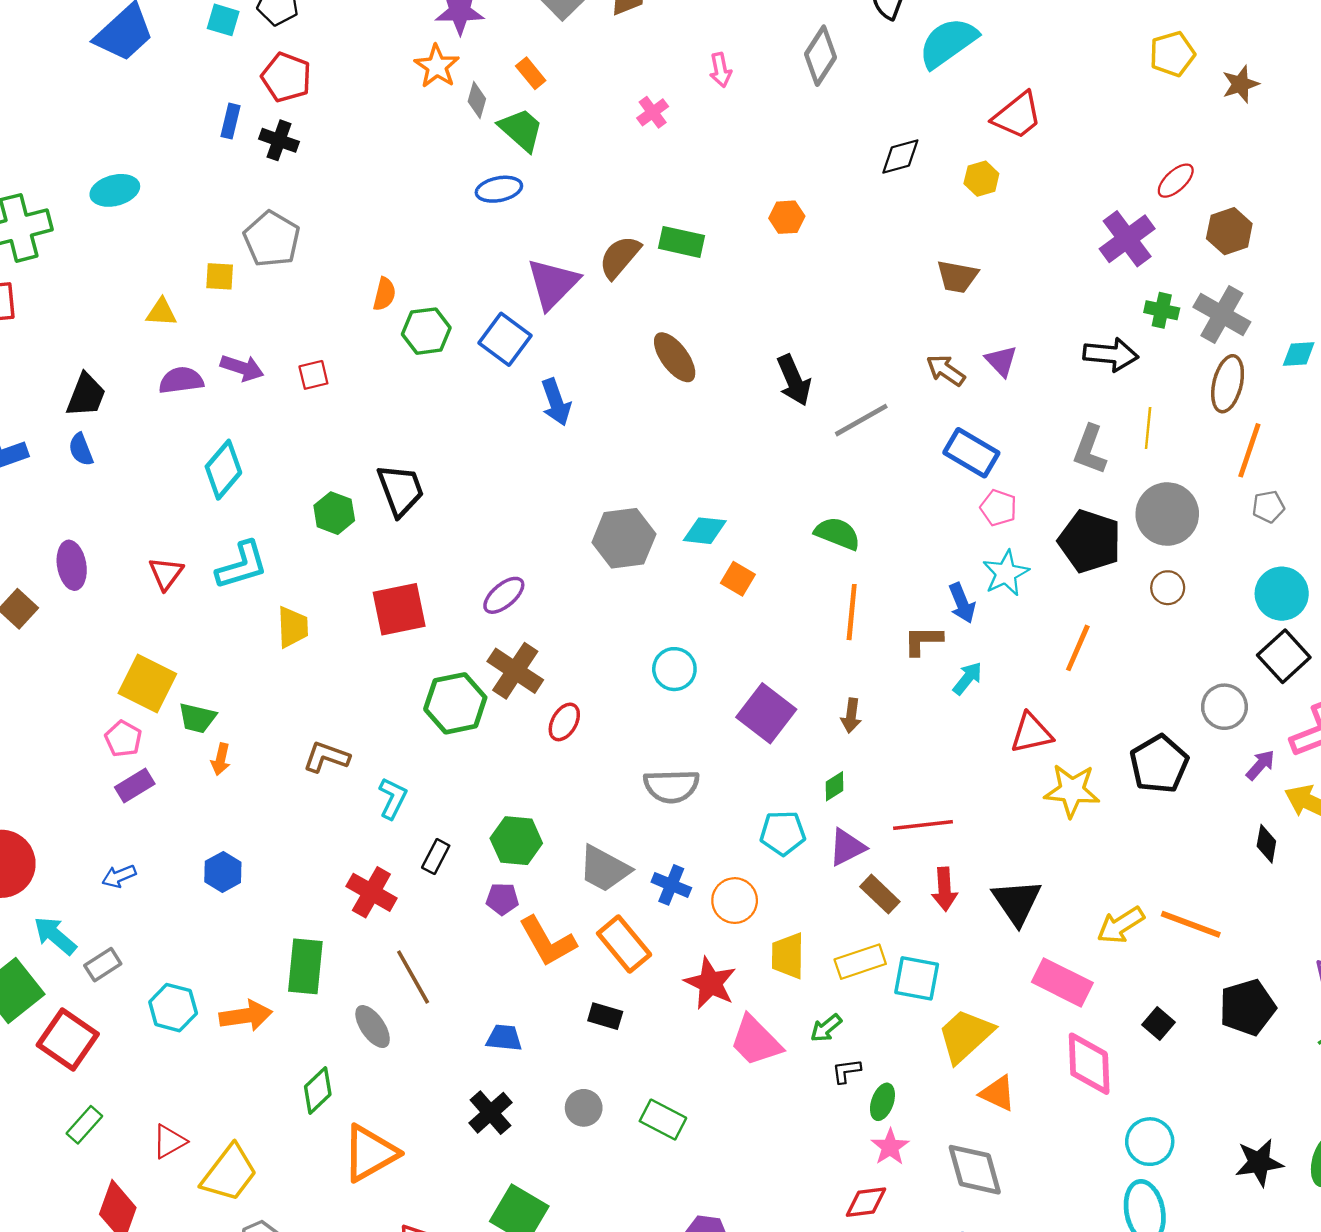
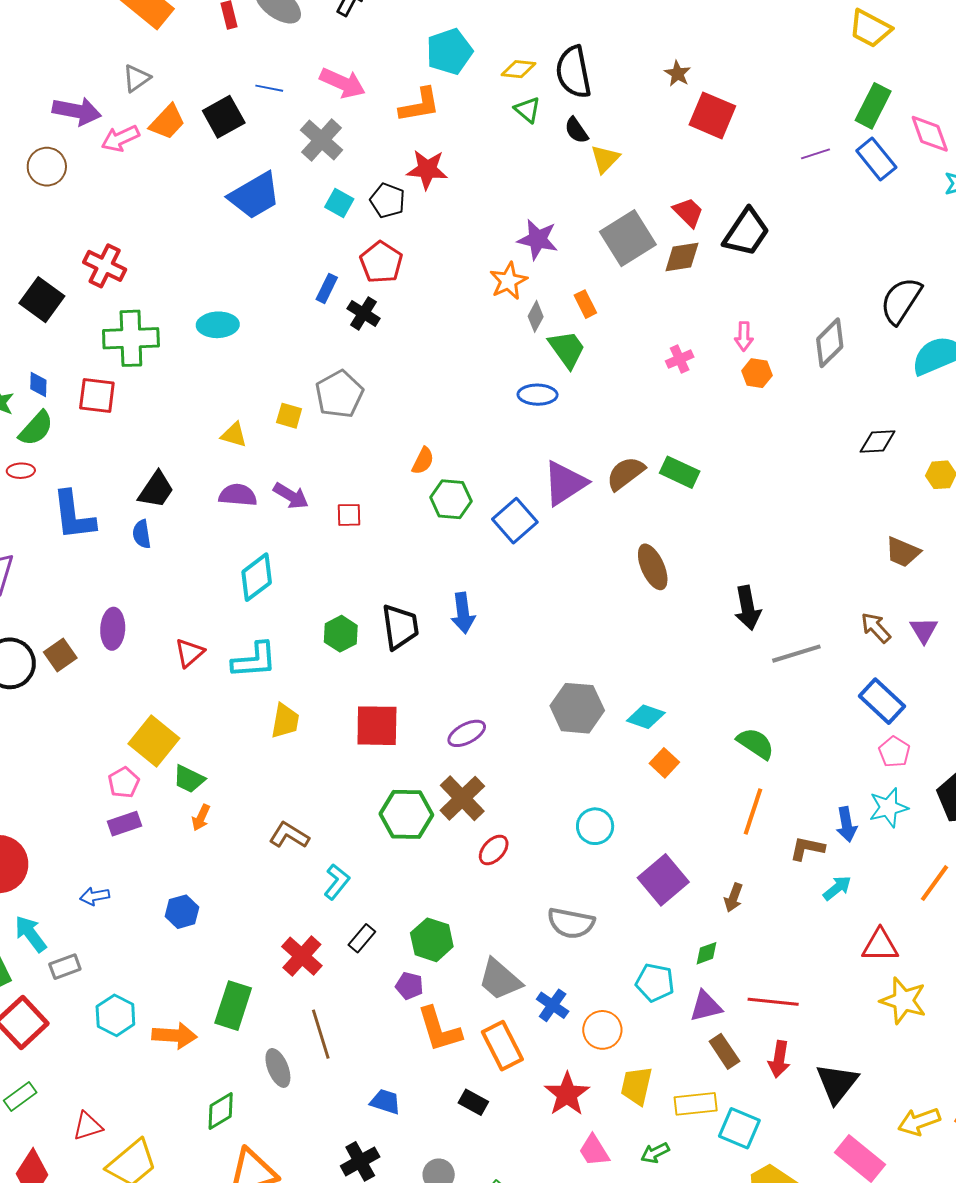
orange hexagon: (787, 217) -> (757, 373), moved
blue arrow: (556, 402) -> (463, 613), moved
pink trapezoid: (756, 1041) -> (594, 1151), size x0.7

